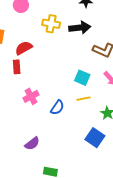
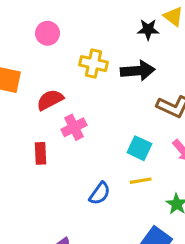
red rectangle: (17, 67) -> (41, 153), moved
pink cross: (31, 96) -> (74, 127), moved

